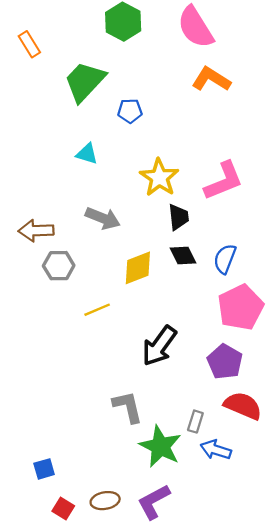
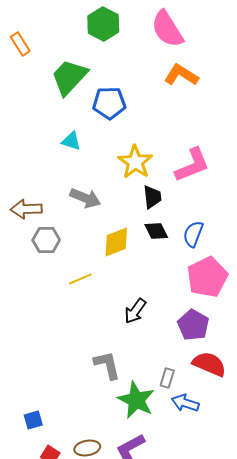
blue pentagon: (130, 111) -> (109, 103), size x1.5
black arrow: (159, 346) -> (135, 311), size x0.7

